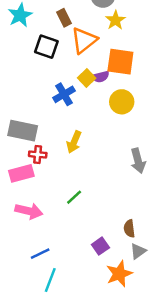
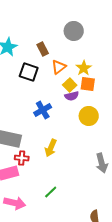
yellow star: (115, 20) -> (84, 68), moved
orange triangle: (84, 40) -> (59, 67), size x0.7
orange square: (120, 62) -> (88, 84), size x0.7
yellow square: (87, 78) -> (70, 85), moved

